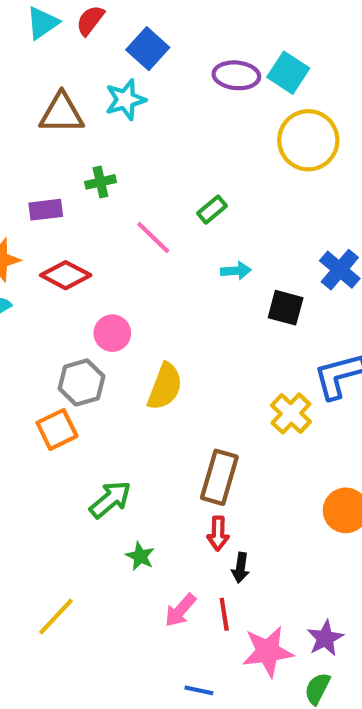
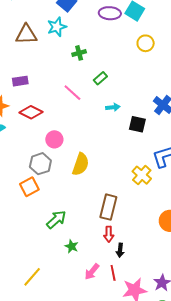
yellow circle: (308, 140) -> (146, 43), size x0.6
green cross: (100, 182) -> (79, 53), moved

